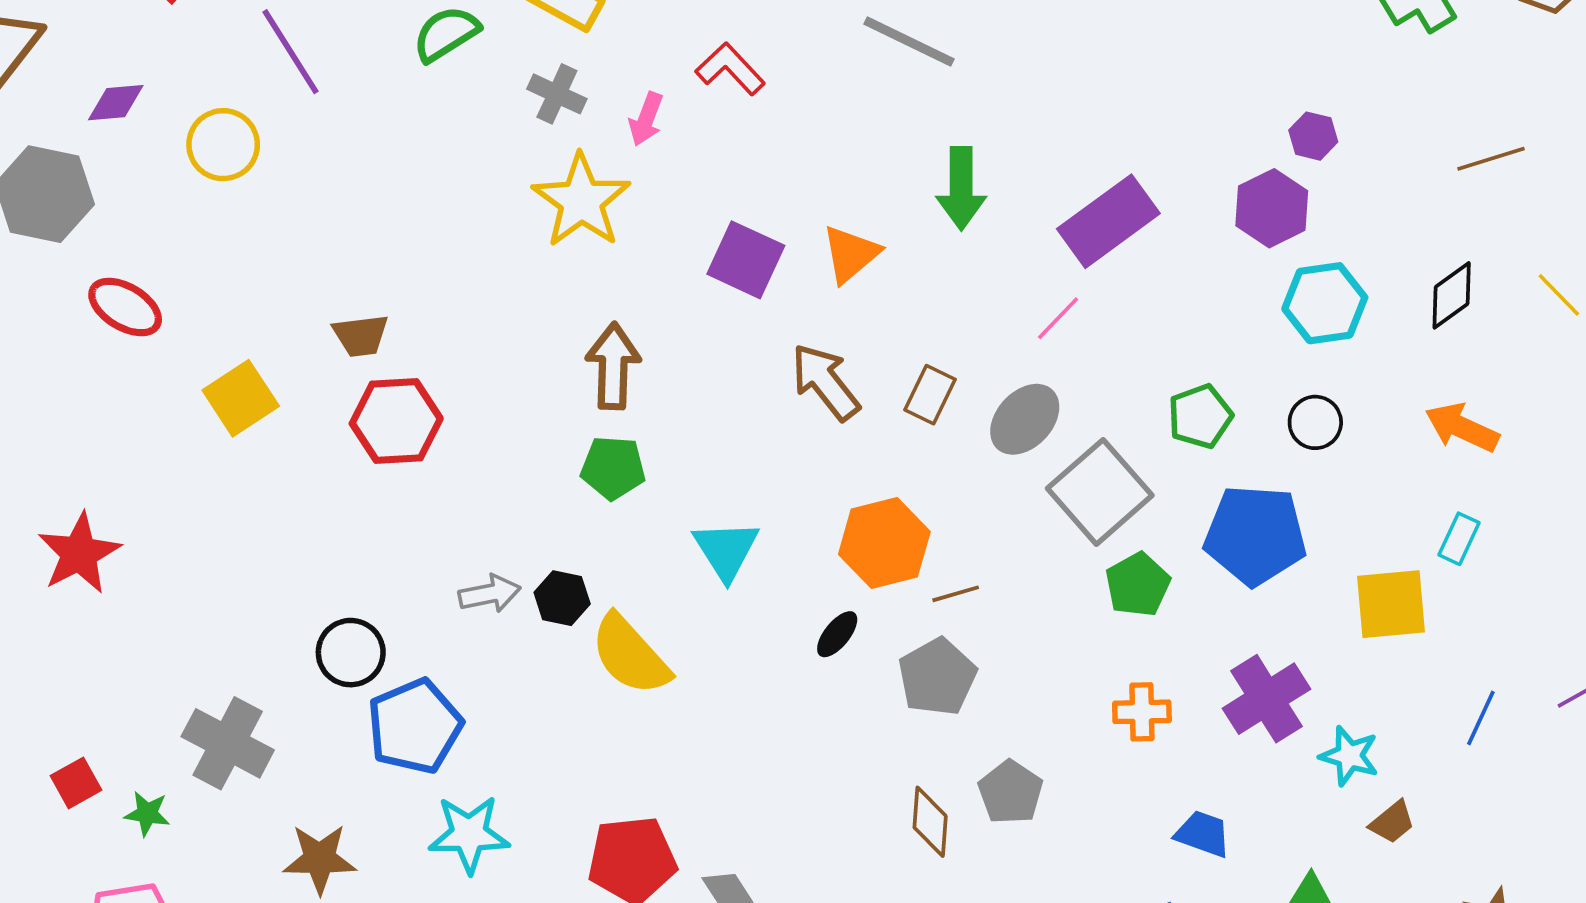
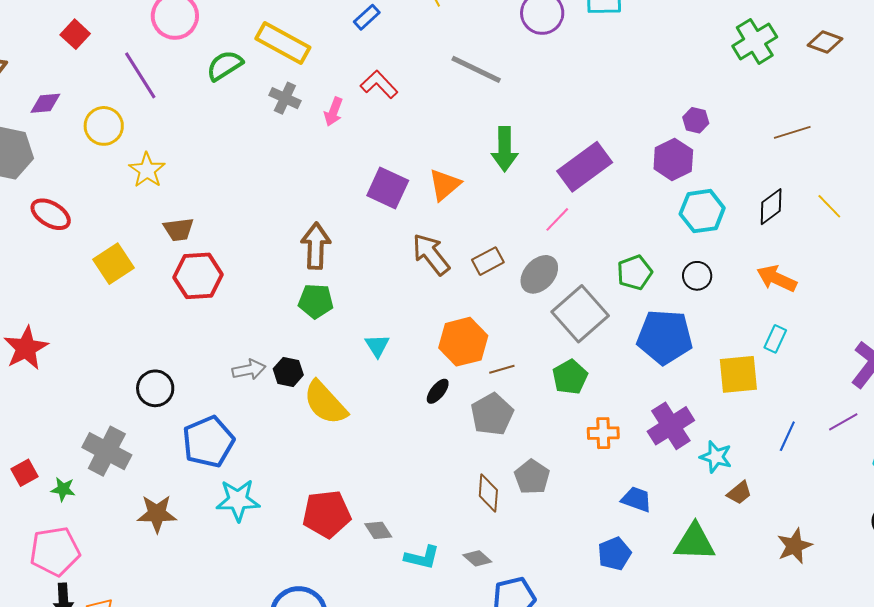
yellow star: (581, 201) -> (147, 170), moved, size x0.7
brown rectangle: (930, 395) -> (488, 261), turned 36
cyan triangle: (726, 550) -> (377, 346), size x0.7
green pentagon: (1138, 585) -> (570, 377), moved
black circle: (351, 653) -> (155, 388), moved

